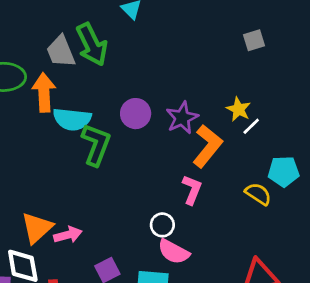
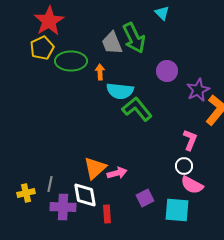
orange arrow: (44, 92) -> (100, 72), size x0.6
purple circle: (136, 114) -> (167, 71), moved
green L-shape: (96, 145) -> (137, 109), turned -60
pink L-shape: (192, 190) -> (190, 140), moved

